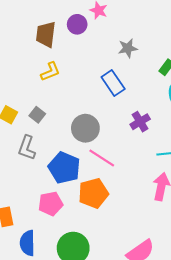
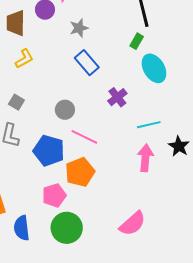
gray star: (128, 48) -> (79, 28), moved
gray circle: (85, 128) -> (65, 110), size x0.7
pink pentagon: (51, 204) -> (54, 195), moved

